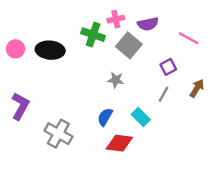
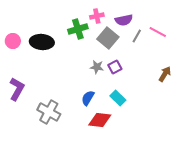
green cross: (93, 35) -> (78, 29), turned -36
purple square: (168, 67) -> (115, 67), moved
gray line: (163, 94) -> (137, 36), moved

